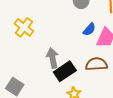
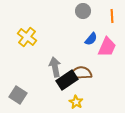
brown semicircle: (96, 64) -> (81, 73), moved

